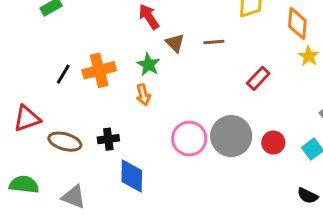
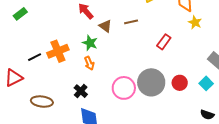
black line: (63, 74) -> (35, 57), turned 40
red triangle: (27, 119) -> (14, 78), moved
black cross: (108, 139) -> (81, 91), moved, turned -32

